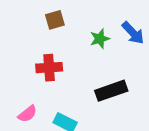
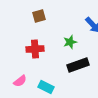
green star: (100, 39) -> (70, 42), moved

